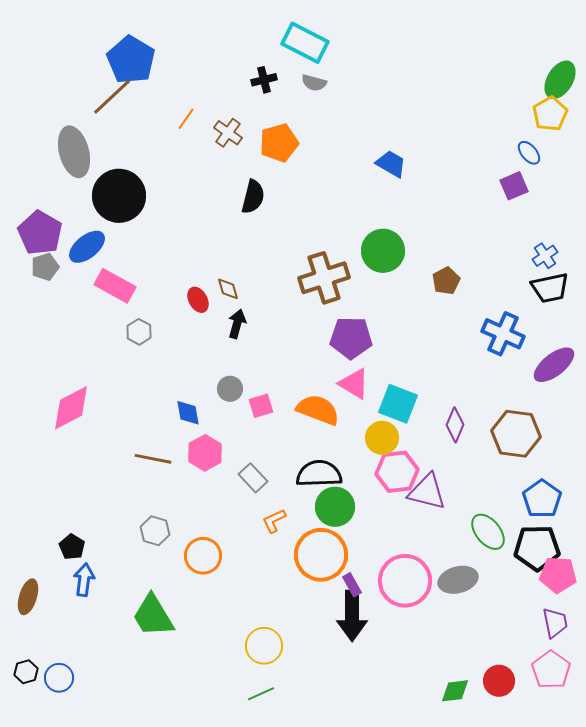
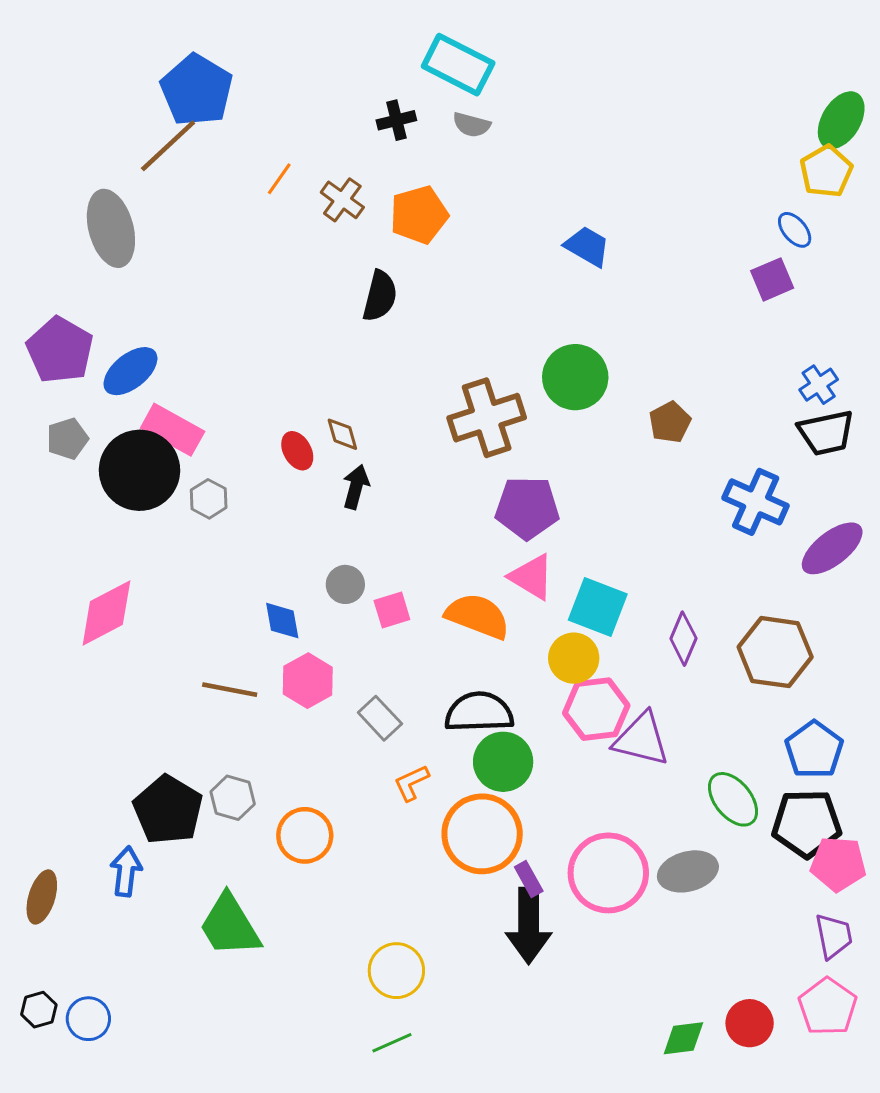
black circle: (119, 196) -> (140, 470), moved
gray pentagon: (45, 267) -> (67, 439), moved
black pentagon: (72, 547) -> (168, 810), moved, size x1.8

